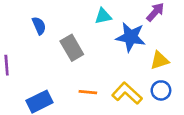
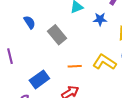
blue star: (131, 37) -> (100, 19), size x0.6

